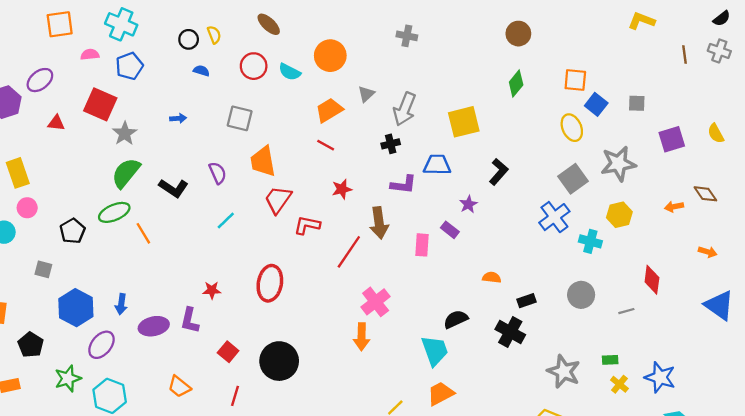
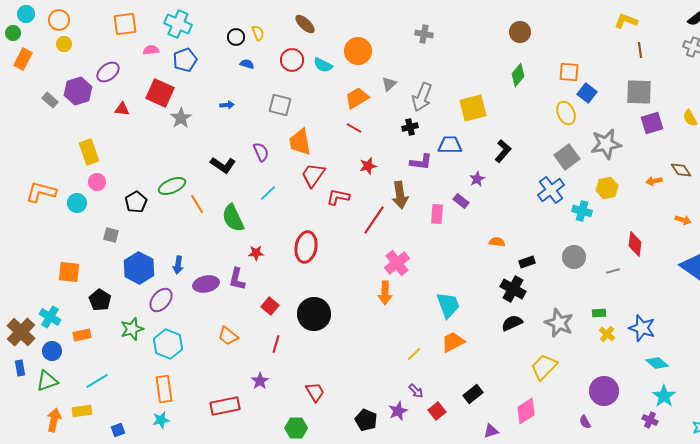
brown line: (684, 54) -> (640, 50), moved
gray square: (637, 103) -> (639, 92), moved, size x1.8
green semicircle: (126, 173) -> (233, 218), moved, turned -64
black semicircle: (456, 319) -> (512, 323), moved

